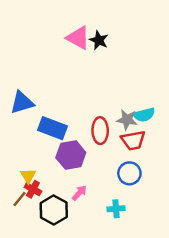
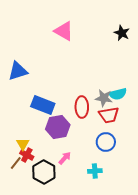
black star: (99, 40) -> (122, 33), moved
blue triangle: (22, 103) -> (18, 71), moved

